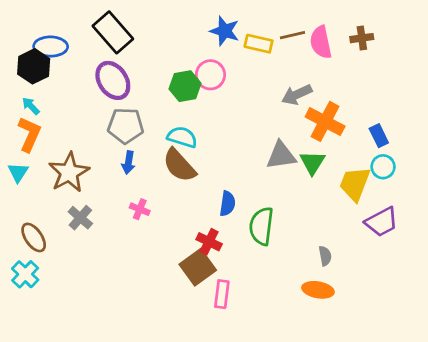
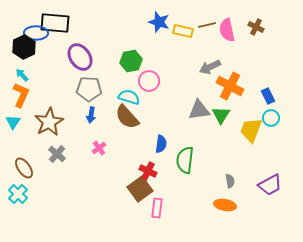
black rectangle: (113, 32) -> (55, 23), moved, turned -44
brown cross: (362, 38) -> (256, 27), turned 35
pink circle: (210, 75) -> (149, 81), moved
pink cross: (140, 209) -> (99, 148), turned 32
purple trapezoid: (382, 222) -> (270, 185), moved

